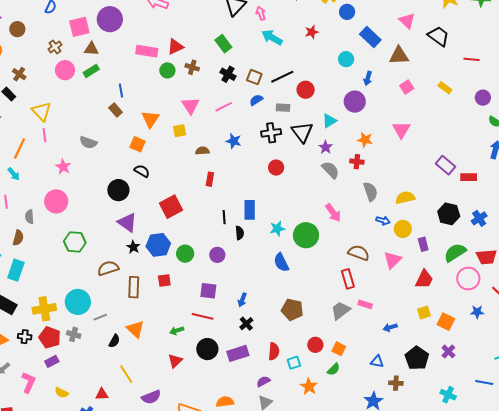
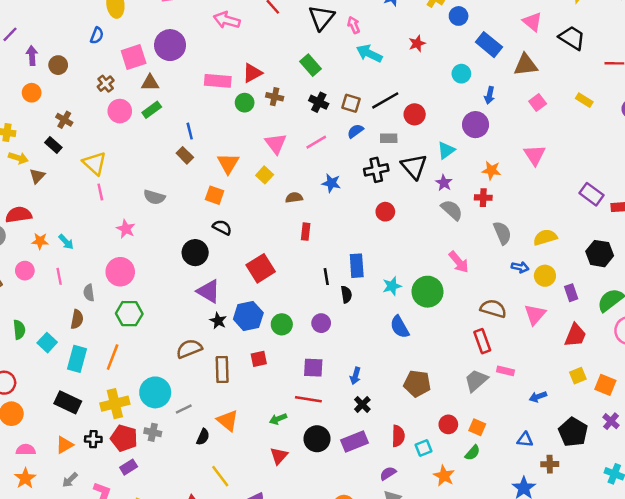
yellow square: (180, 131) -> (265, 175), turned -32
orange line: (20, 148) -> (113, 357), moved
green hexagon: (75, 242) -> (129, 314), moved

